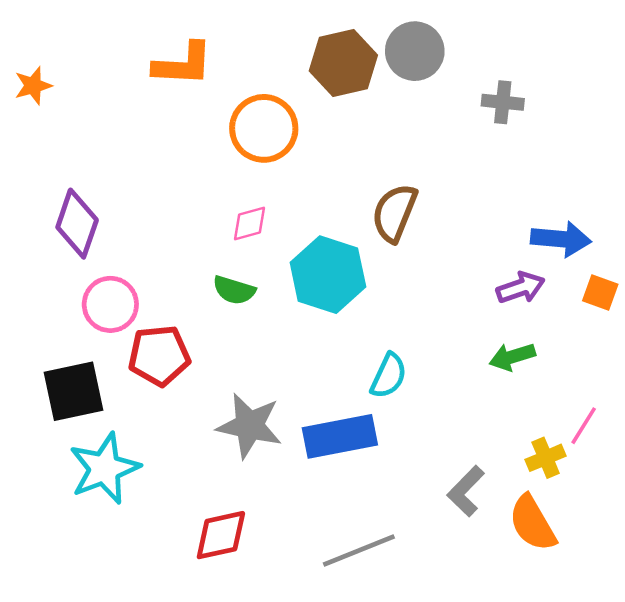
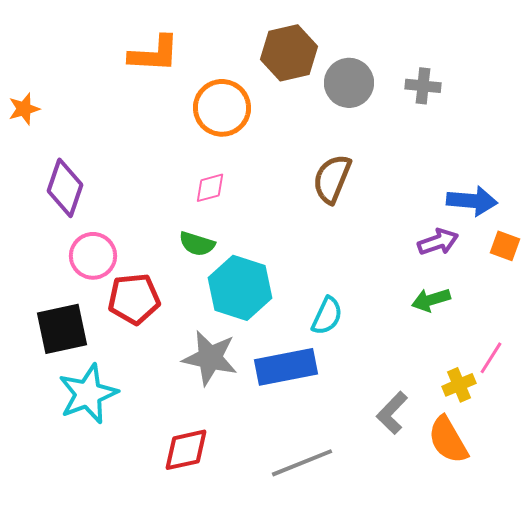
gray circle: (415, 51) -> (349, 83), moved
orange star: (33, 86) -> (24, 109), moved
cyan hexagon: (328, 275) -> (240, 288), moved

